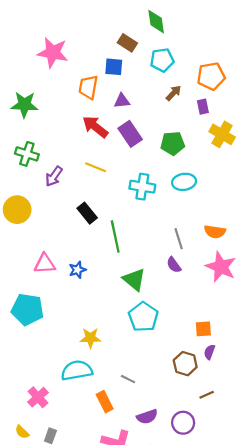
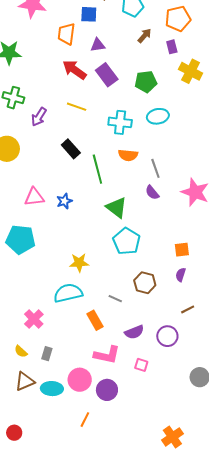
orange semicircle: (215, 232) -> (128, 155), moved
purple semicircle: (210, 352) -> (181, 275), moved
brown hexagon: (185, 364) -> (145, 283), moved

